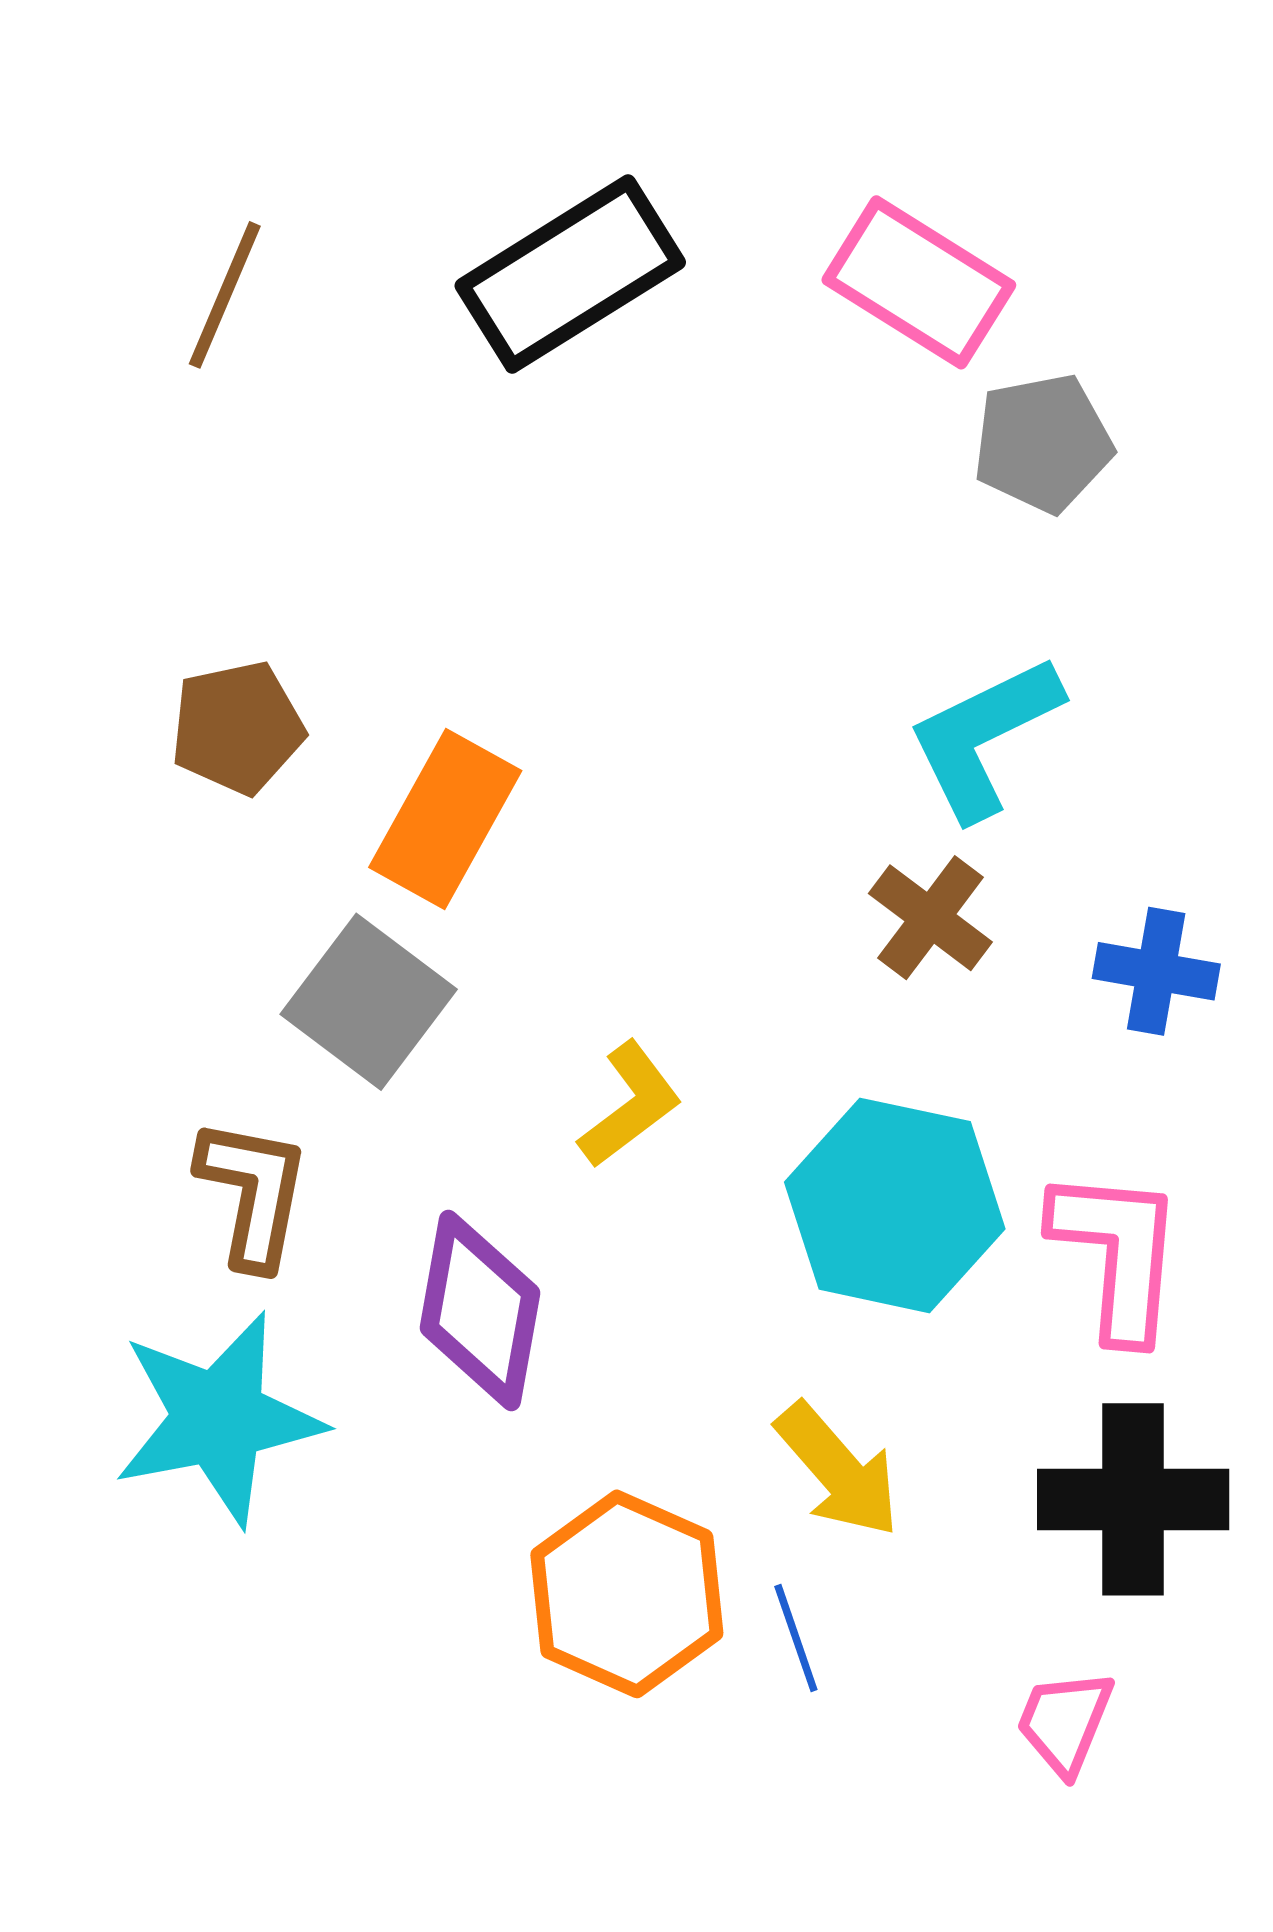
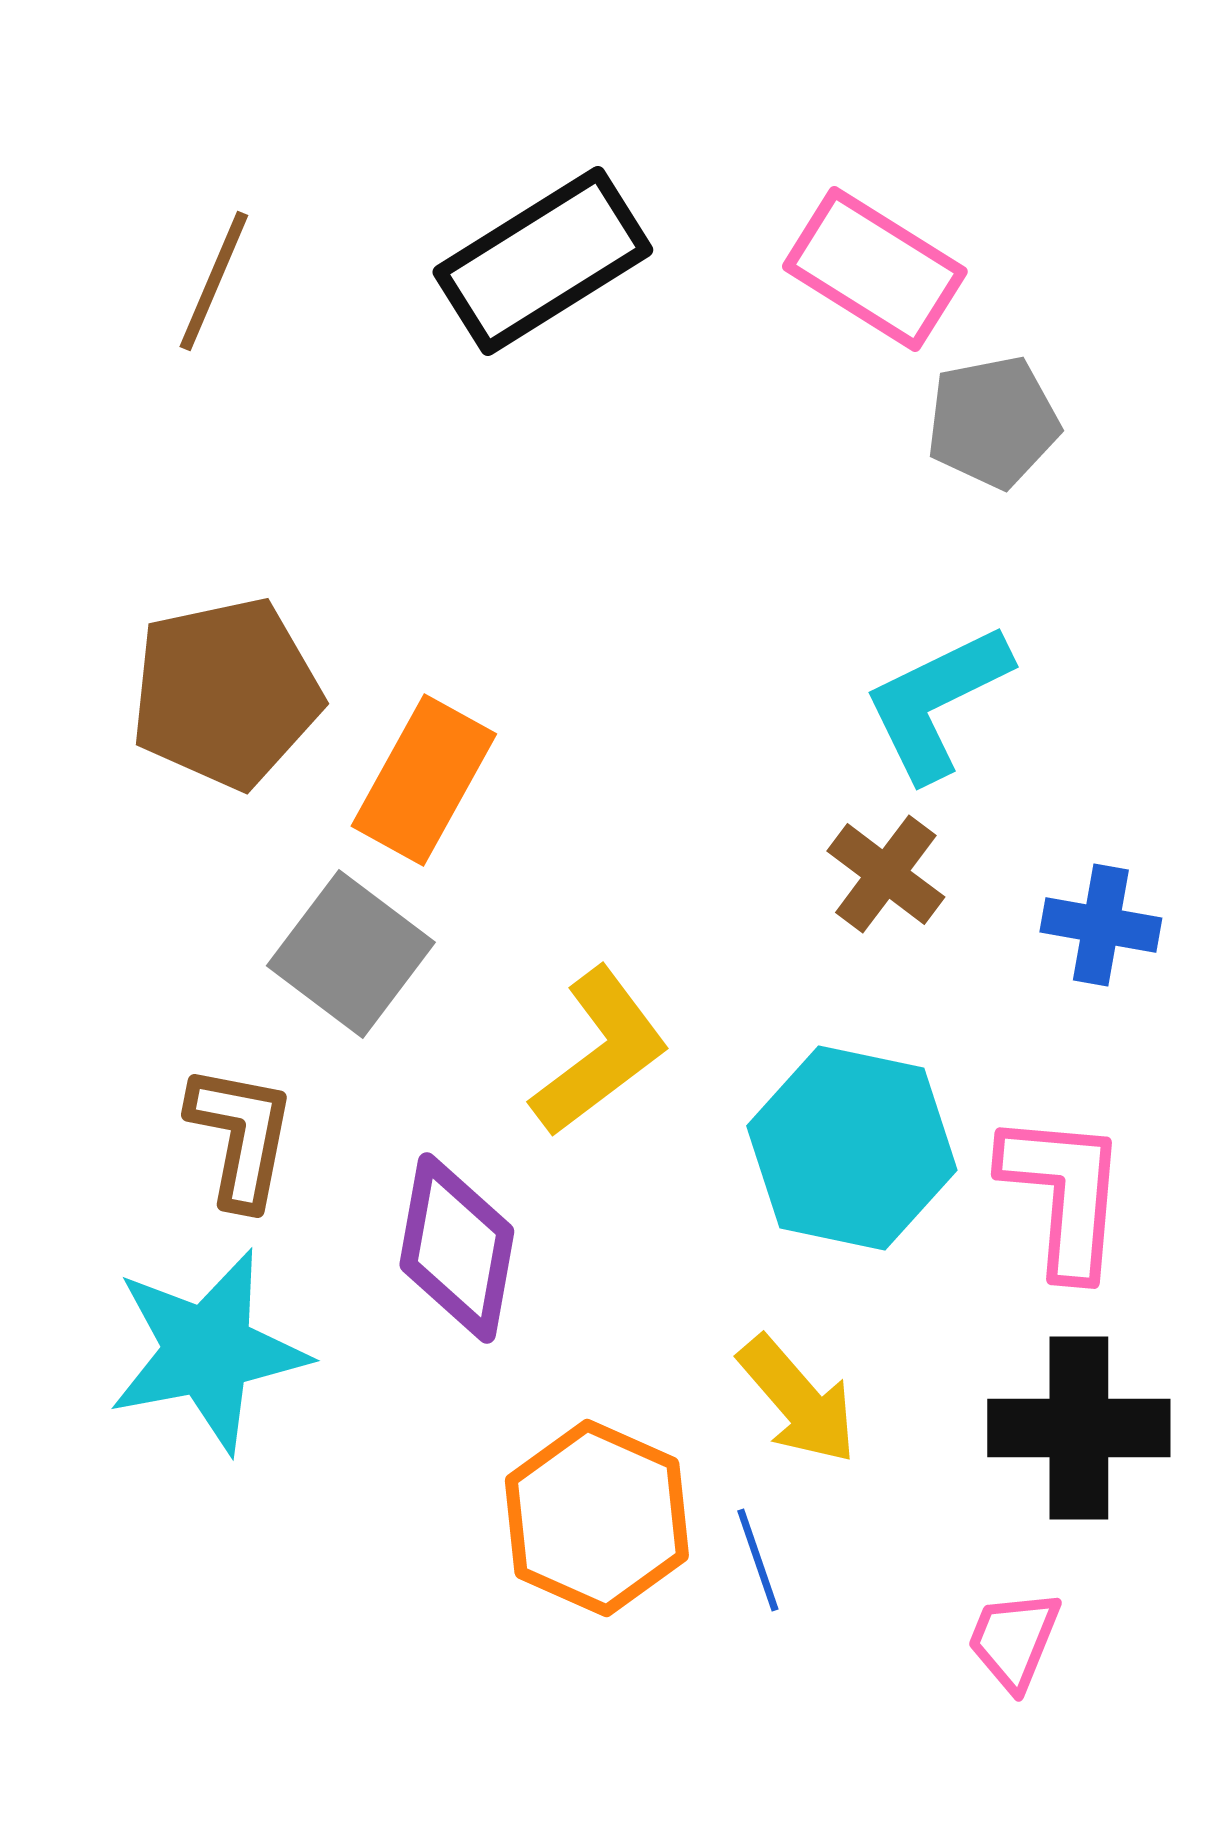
brown pentagon: (237, 728) -> (226, 693), size x1.5
yellow L-shape: (630, 1105) -> (600, 1052), size x1.4

